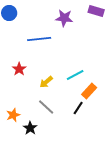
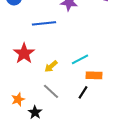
red star: (19, 69) -> (24, 53), size x1.5
orange rectangle: (89, 91) -> (94, 75), turned 49

